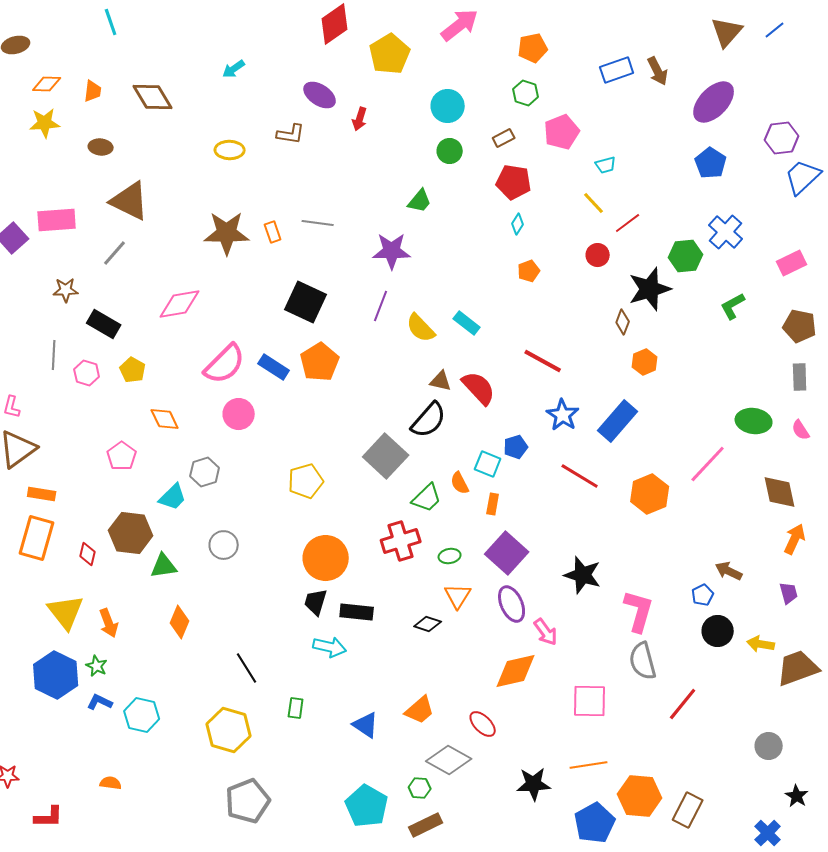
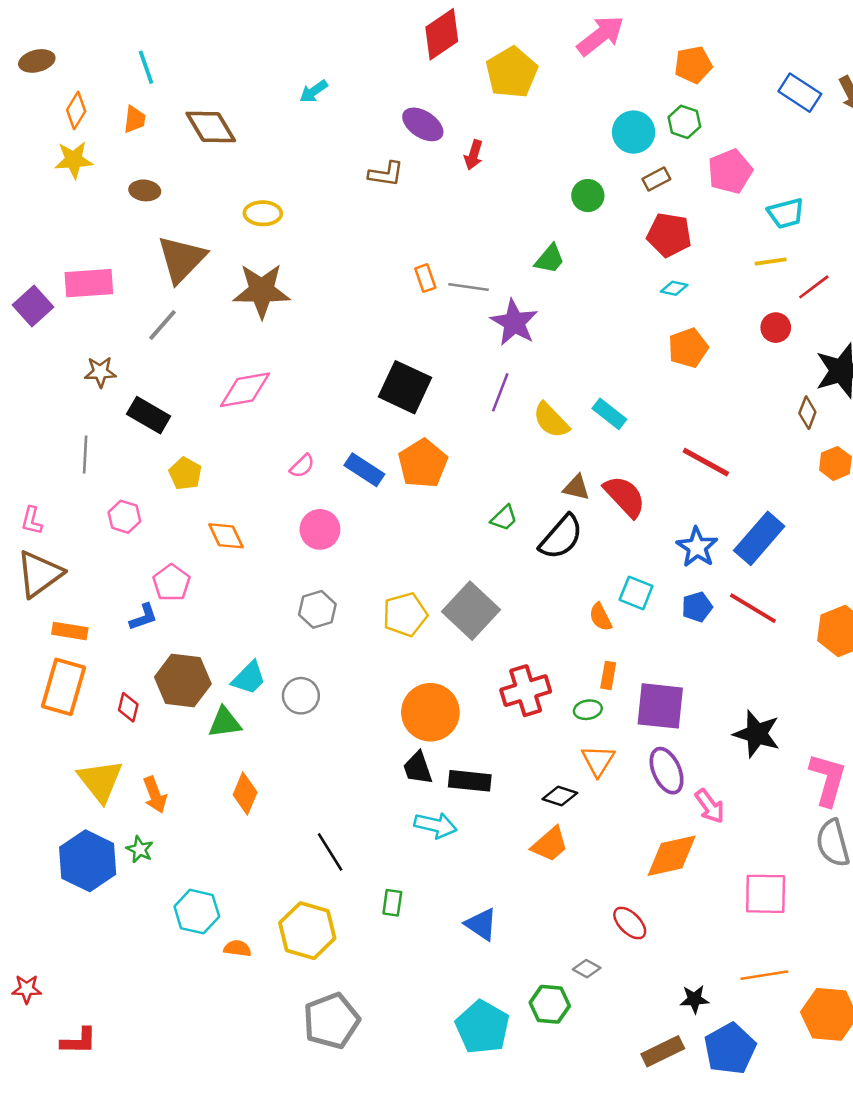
cyan line: (111, 22) -> (146, 67), moved
blue rectangle: (617, 70) -> (800, 93), turned 52
orange diamond: (47, 84) -> (76, 110), turned -60
cyan circle: (448, 106) -> (634, 132), moved
yellow ellipse: (230, 150) -> (263, 213), moved
cyan trapezoid: (606, 165) -> (786, 213), size x1.4
brown triangle: (130, 201) -> (182, 259), turned 48
yellow line: (594, 203) -> (771, 262), turned -55
gray line: (318, 223) -> (468, 287), moved
cyan diamond: (518, 224) -> (674, 288), turned 70
orange rectangle: (273, 232) -> (425, 278), moved
brown star: (227, 233) -> (262, 291), moved
purple star: (392, 251) -> (514, 322), turned 30
orange pentagon: (529, 271) -> (688, 348), size x1.4
pink semicircle: (225, 364) -> (302, 466), size x0.5
pink hexagon: (87, 373) -> (124, 517), moved
blue star: (563, 415) -> (697, 547), moved
blue rectangle: (618, 421) -> (759, 538), moved
blue pentagon: (516, 447) -> (697, 607), moved
gray square: (386, 456) -> (471, 611), moved
gray hexagon: (205, 472) -> (317, 609), moved
cyan trapezoid: (173, 497) -> (249, 678), moved
green trapezoid: (427, 498) -> (504, 518), moved, size x0.7
orange rectangle: (493, 504) -> (608, 675), moved
purple square: (507, 553) -> (660, 706), turned -36
black trapezoid: (316, 602) -> (418, 768), turned -36
blue L-shape: (100, 702) -> (143, 617), moved, turned 135
orange trapezoid: (420, 710) -> (550, 844), moved
gray diamond: (449, 760) -> (587, 969), size x0.5
orange semicircle: (111, 783) -> (237, 948), moved
black star: (534, 784) -> (694, 999), size x0.7
green hexagon: (420, 788) -> (550, 1004), size x1.4
blue pentagon: (595, 823) -> (730, 1049), moved
brown rectangle: (426, 825) -> (663, 1051), moved

